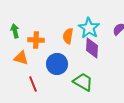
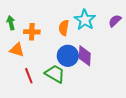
purple diamond: (92, 48) -> (85, 56), moved
blue circle: (57, 64) -> (68, 56), moved
green trapezoid: (83, 82) -> (55, 74), moved

